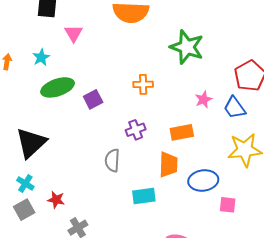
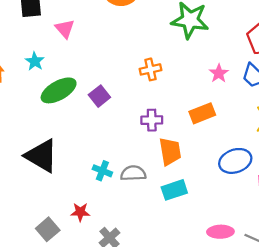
purple cross: (136, 130) -> (152, 120), turned 30
black triangle: (31, 143) -> (41, 156), turned -36
gray semicircle: (112, 160) -> (133, 173), moved, turned 95
orange trapezoid: (168, 165) -> (170, 152), moved
cyan cross: (25, 183) -> (102, 171), moved

